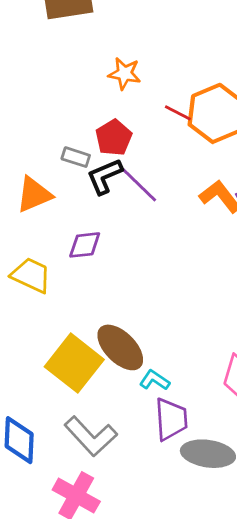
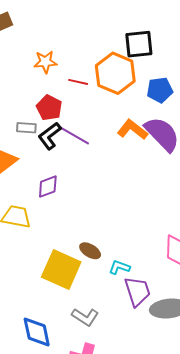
red line: (178, 113) -> (78, 82), moved
brown ellipse: (120, 347) -> (90, 251), size x0.6
gray L-shape: (91, 436) -> (85, 317), size x0.7

